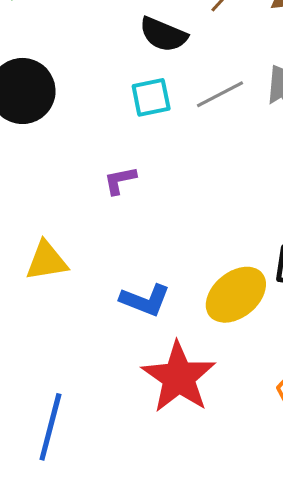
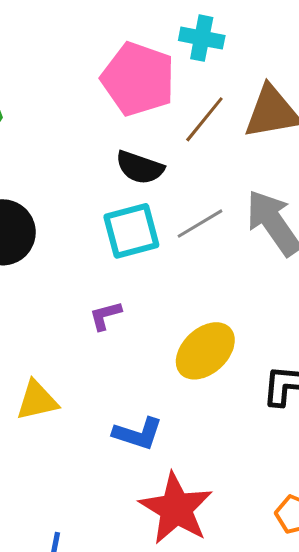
cyan square: (151, 97) -> (131, 231), size x1.4
yellow ellipse: (236, 295) -> (205, 351), moved

